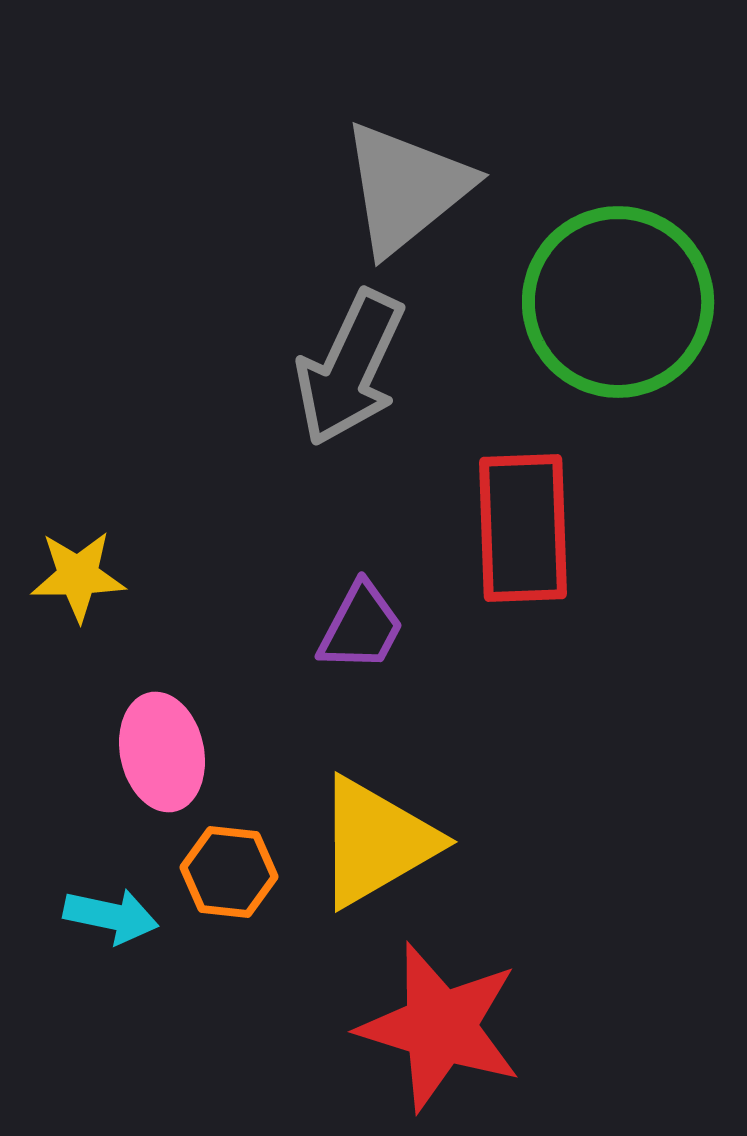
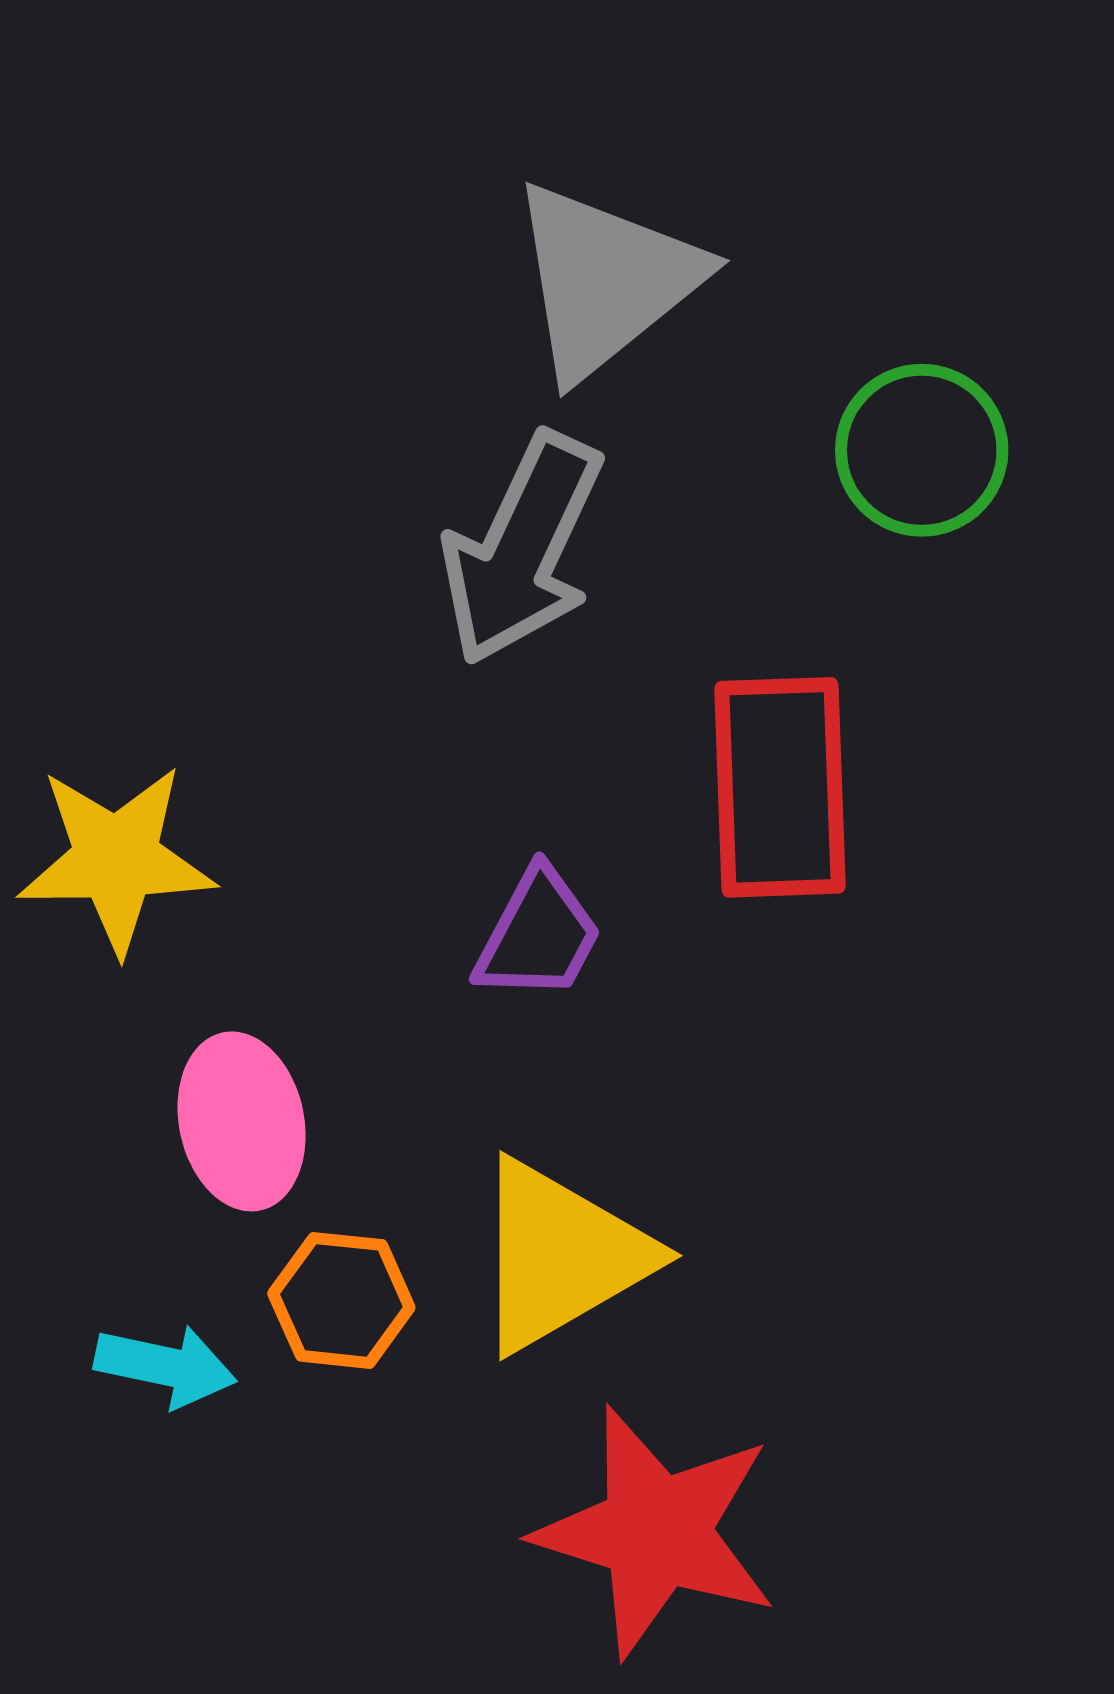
green circle: (618, 302) -> (922, 450), size x0.6
yellow star: (78, 576) -> (116, 859), size x1.4

